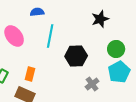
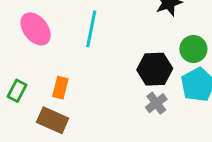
black hexagon: (76, 56) -> (155, 69), moved

